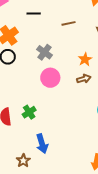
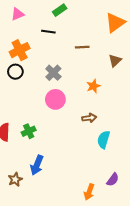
brown arrow: (84, 79) -> (89, 118), moved
blue arrow: (42, 144) -> (37, 165), turned 30

